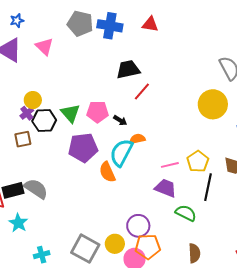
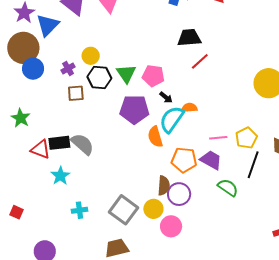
purple cross: (27, 113) -> (68, 68), moved
black arrow: (120, 120) -> (166, 97), moved
orange pentagon: (148, 247) -> (184, 160), moved
brown semicircle: (194, 253) -> (164, 186), moved

